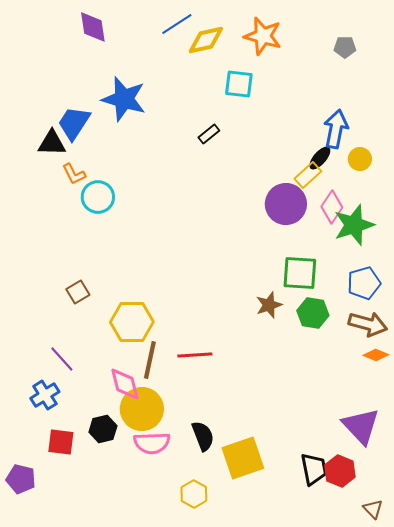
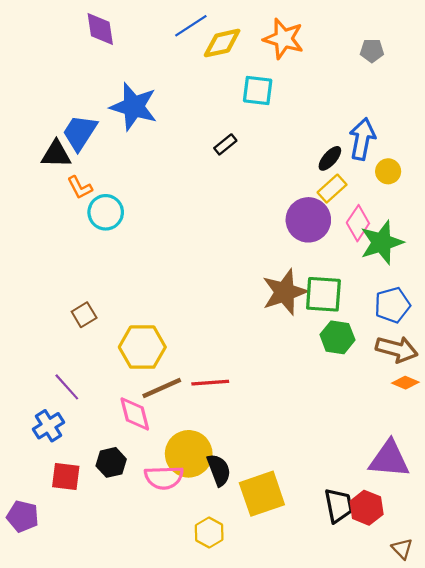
black ellipse: (320, 158) -> (330, 158), moved
brown star: (269, 305) -> (285, 292), moved, size x1.6
brown line: (150, 360) -> (162, 388), turned 54
yellow circle: (142, 409) -> (189, 454), moved
purple triangle: (361, 426) -> (389, 459), turned -42

